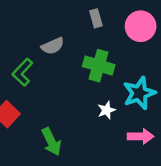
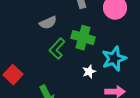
green L-shape: (23, 72) -> (57, 49), moved

